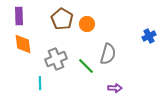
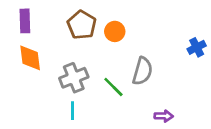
cyan line: (40, 83) -> (72, 111), moved
purple arrow: (115, 88) -> (164, 116), moved

